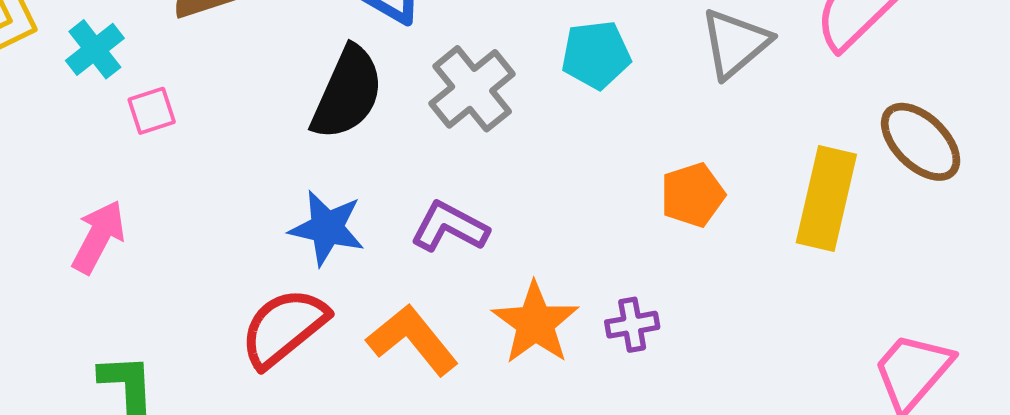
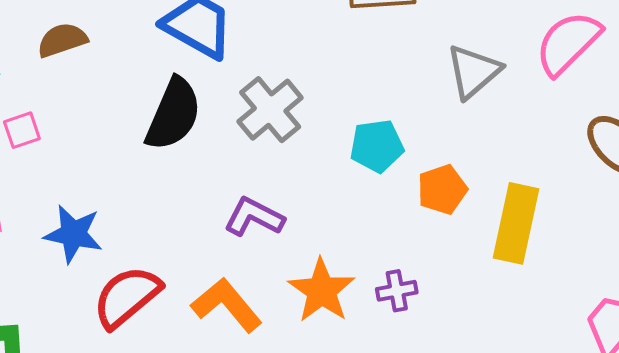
cyan pentagon: (596, 55) -> (377, 146), moved
yellow rectangle: (826, 199) -> (516, 223), moved
blue star: (327, 228) -> (73, 234), moved

